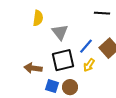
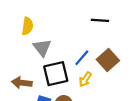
gray triangle: (60, 32) -> (42, 48), moved

